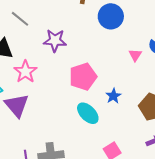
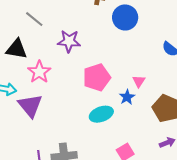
pink triangle: (135, 55) -> (139, 81), moved
cyan ellipse: (88, 113) -> (101, 114), turned -65

